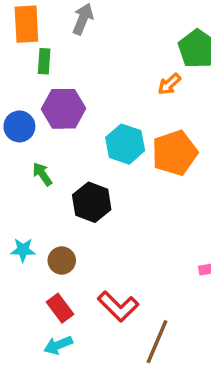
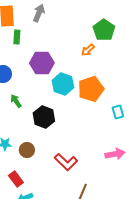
purple hexagon: (63, 109) -> (42, 63), moved
red L-shape: (118, 306) -> (66, 162), moved
red rectangle: (60, 308) -> (16, 179), moved

